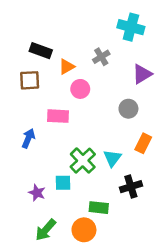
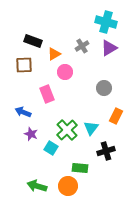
purple triangle: (142, 74) -> (109, 48), moved
pink rectangle: (58, 116) -> (47, 94), turned 66
blue arrow: (28, 138) -> (23, 112), turned -91
cyan square: (63, 183) -> (51, 148), turned 32
purple star: (37, 193) -> (31, 134), moved
green arrow: (46, 230) -> (37, 186), turned 66

